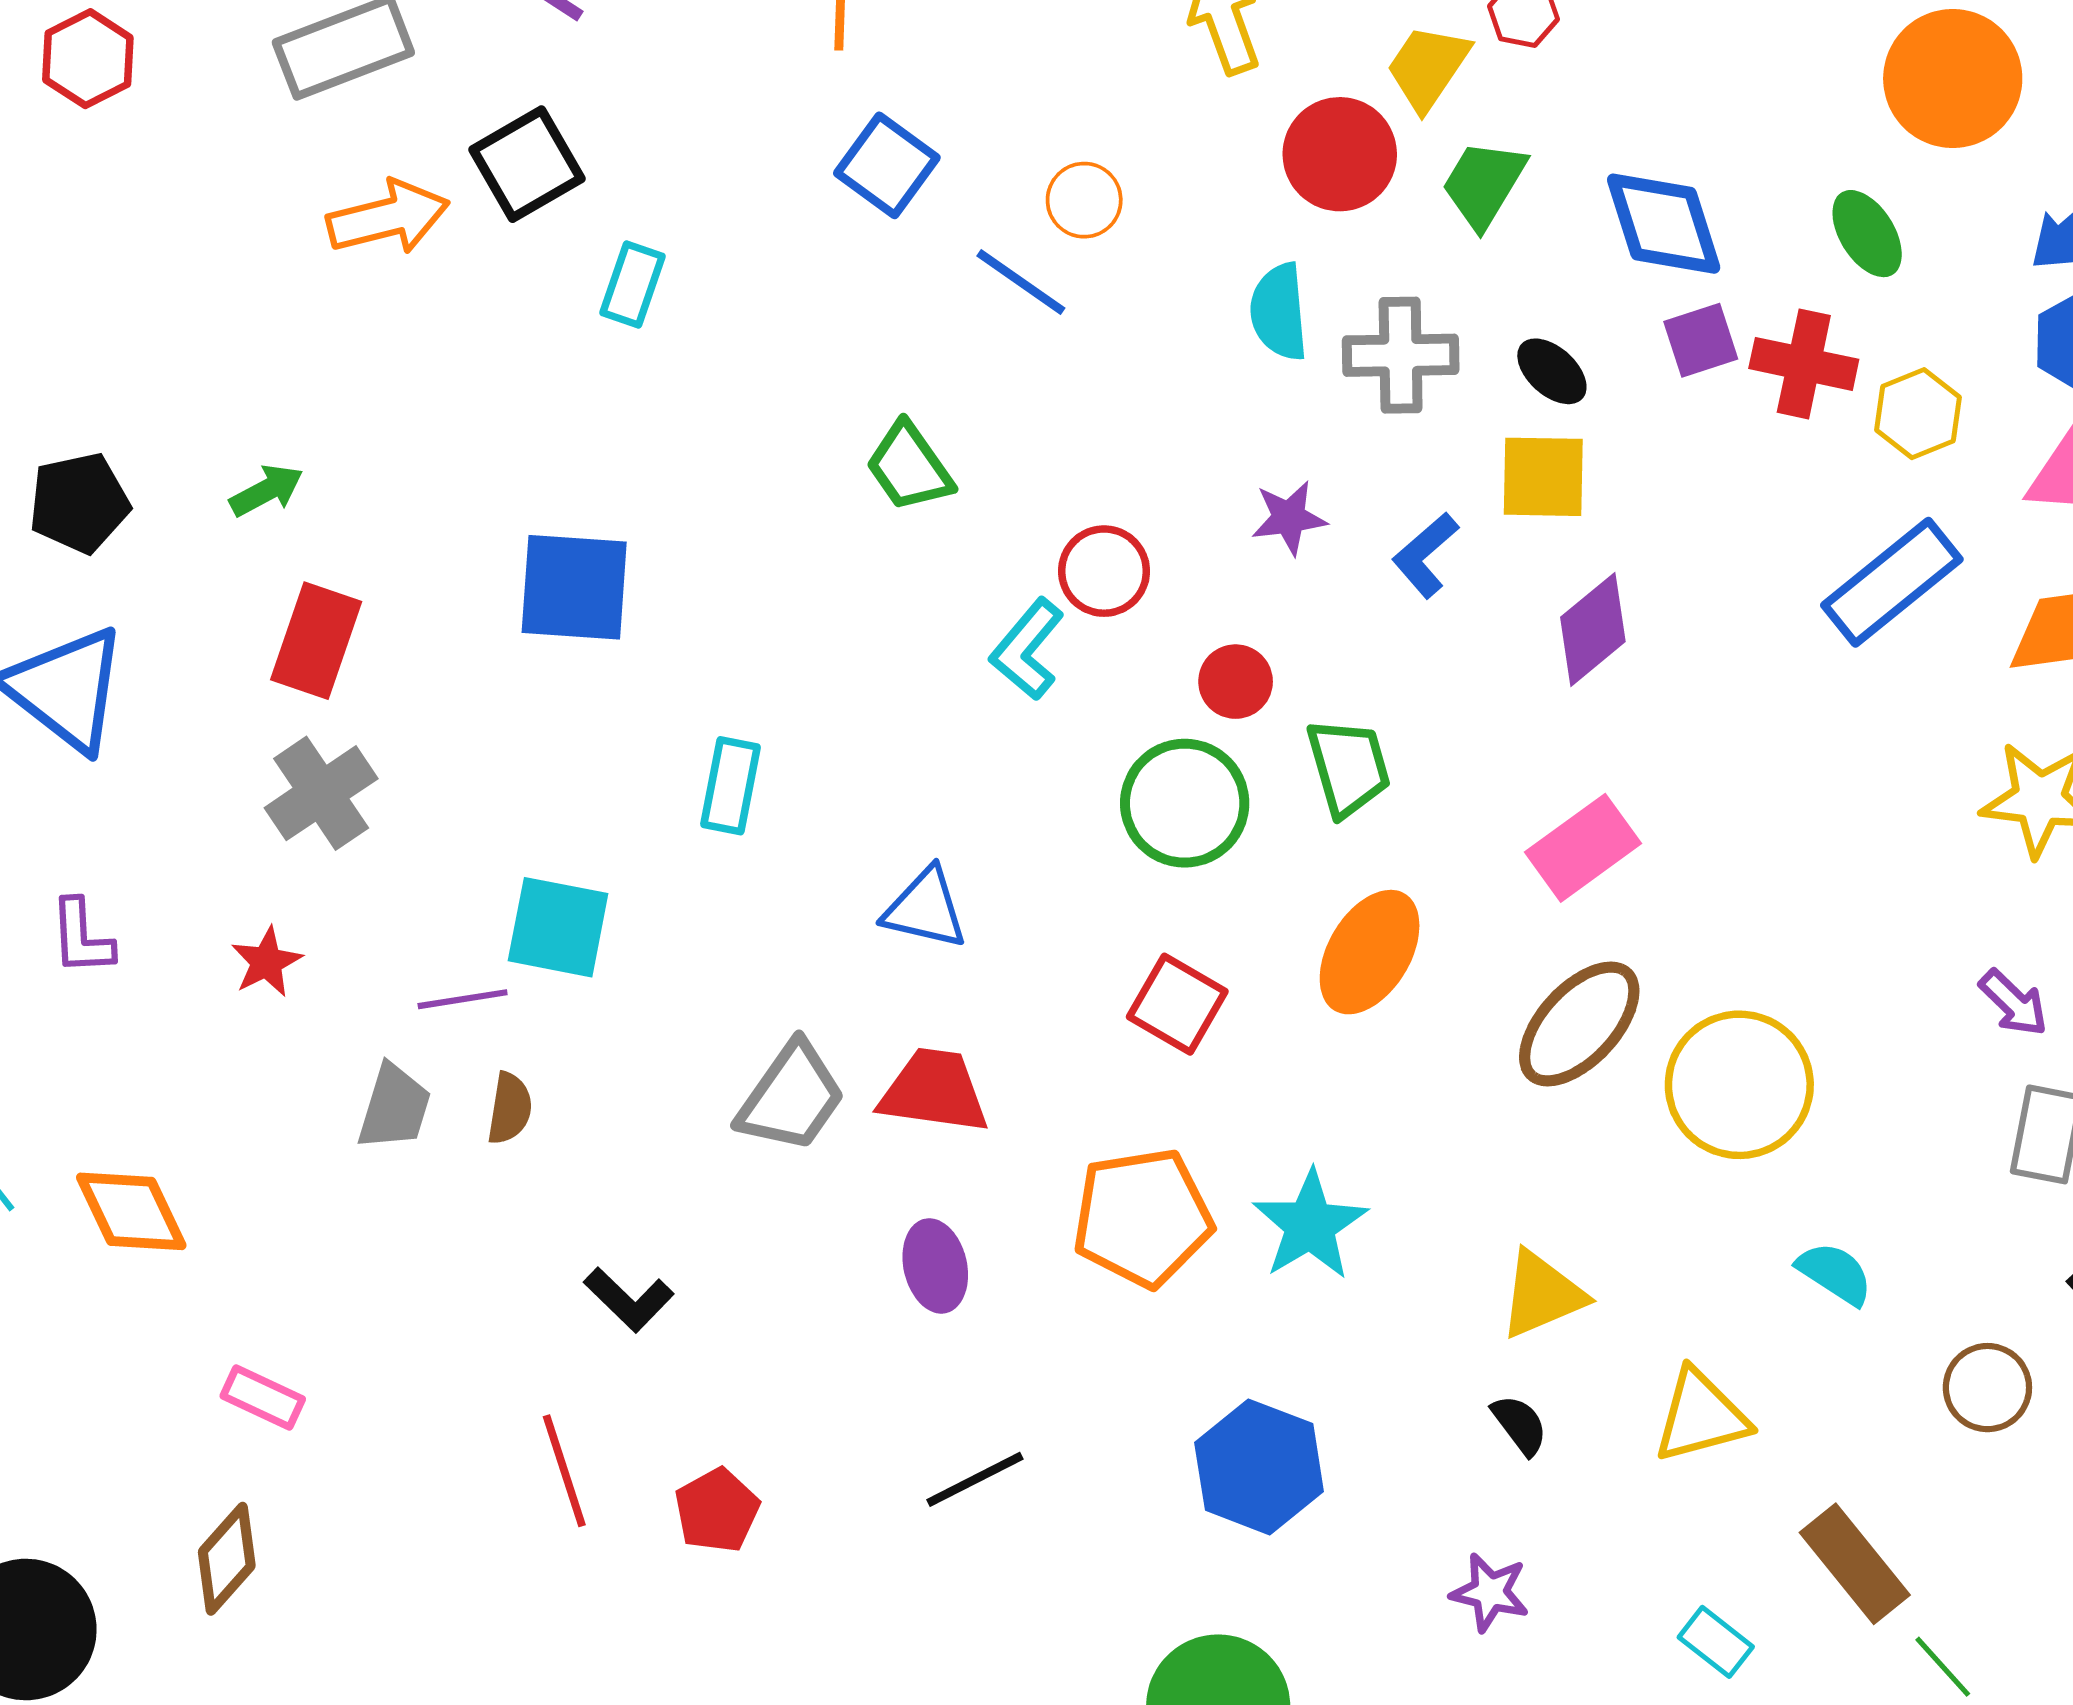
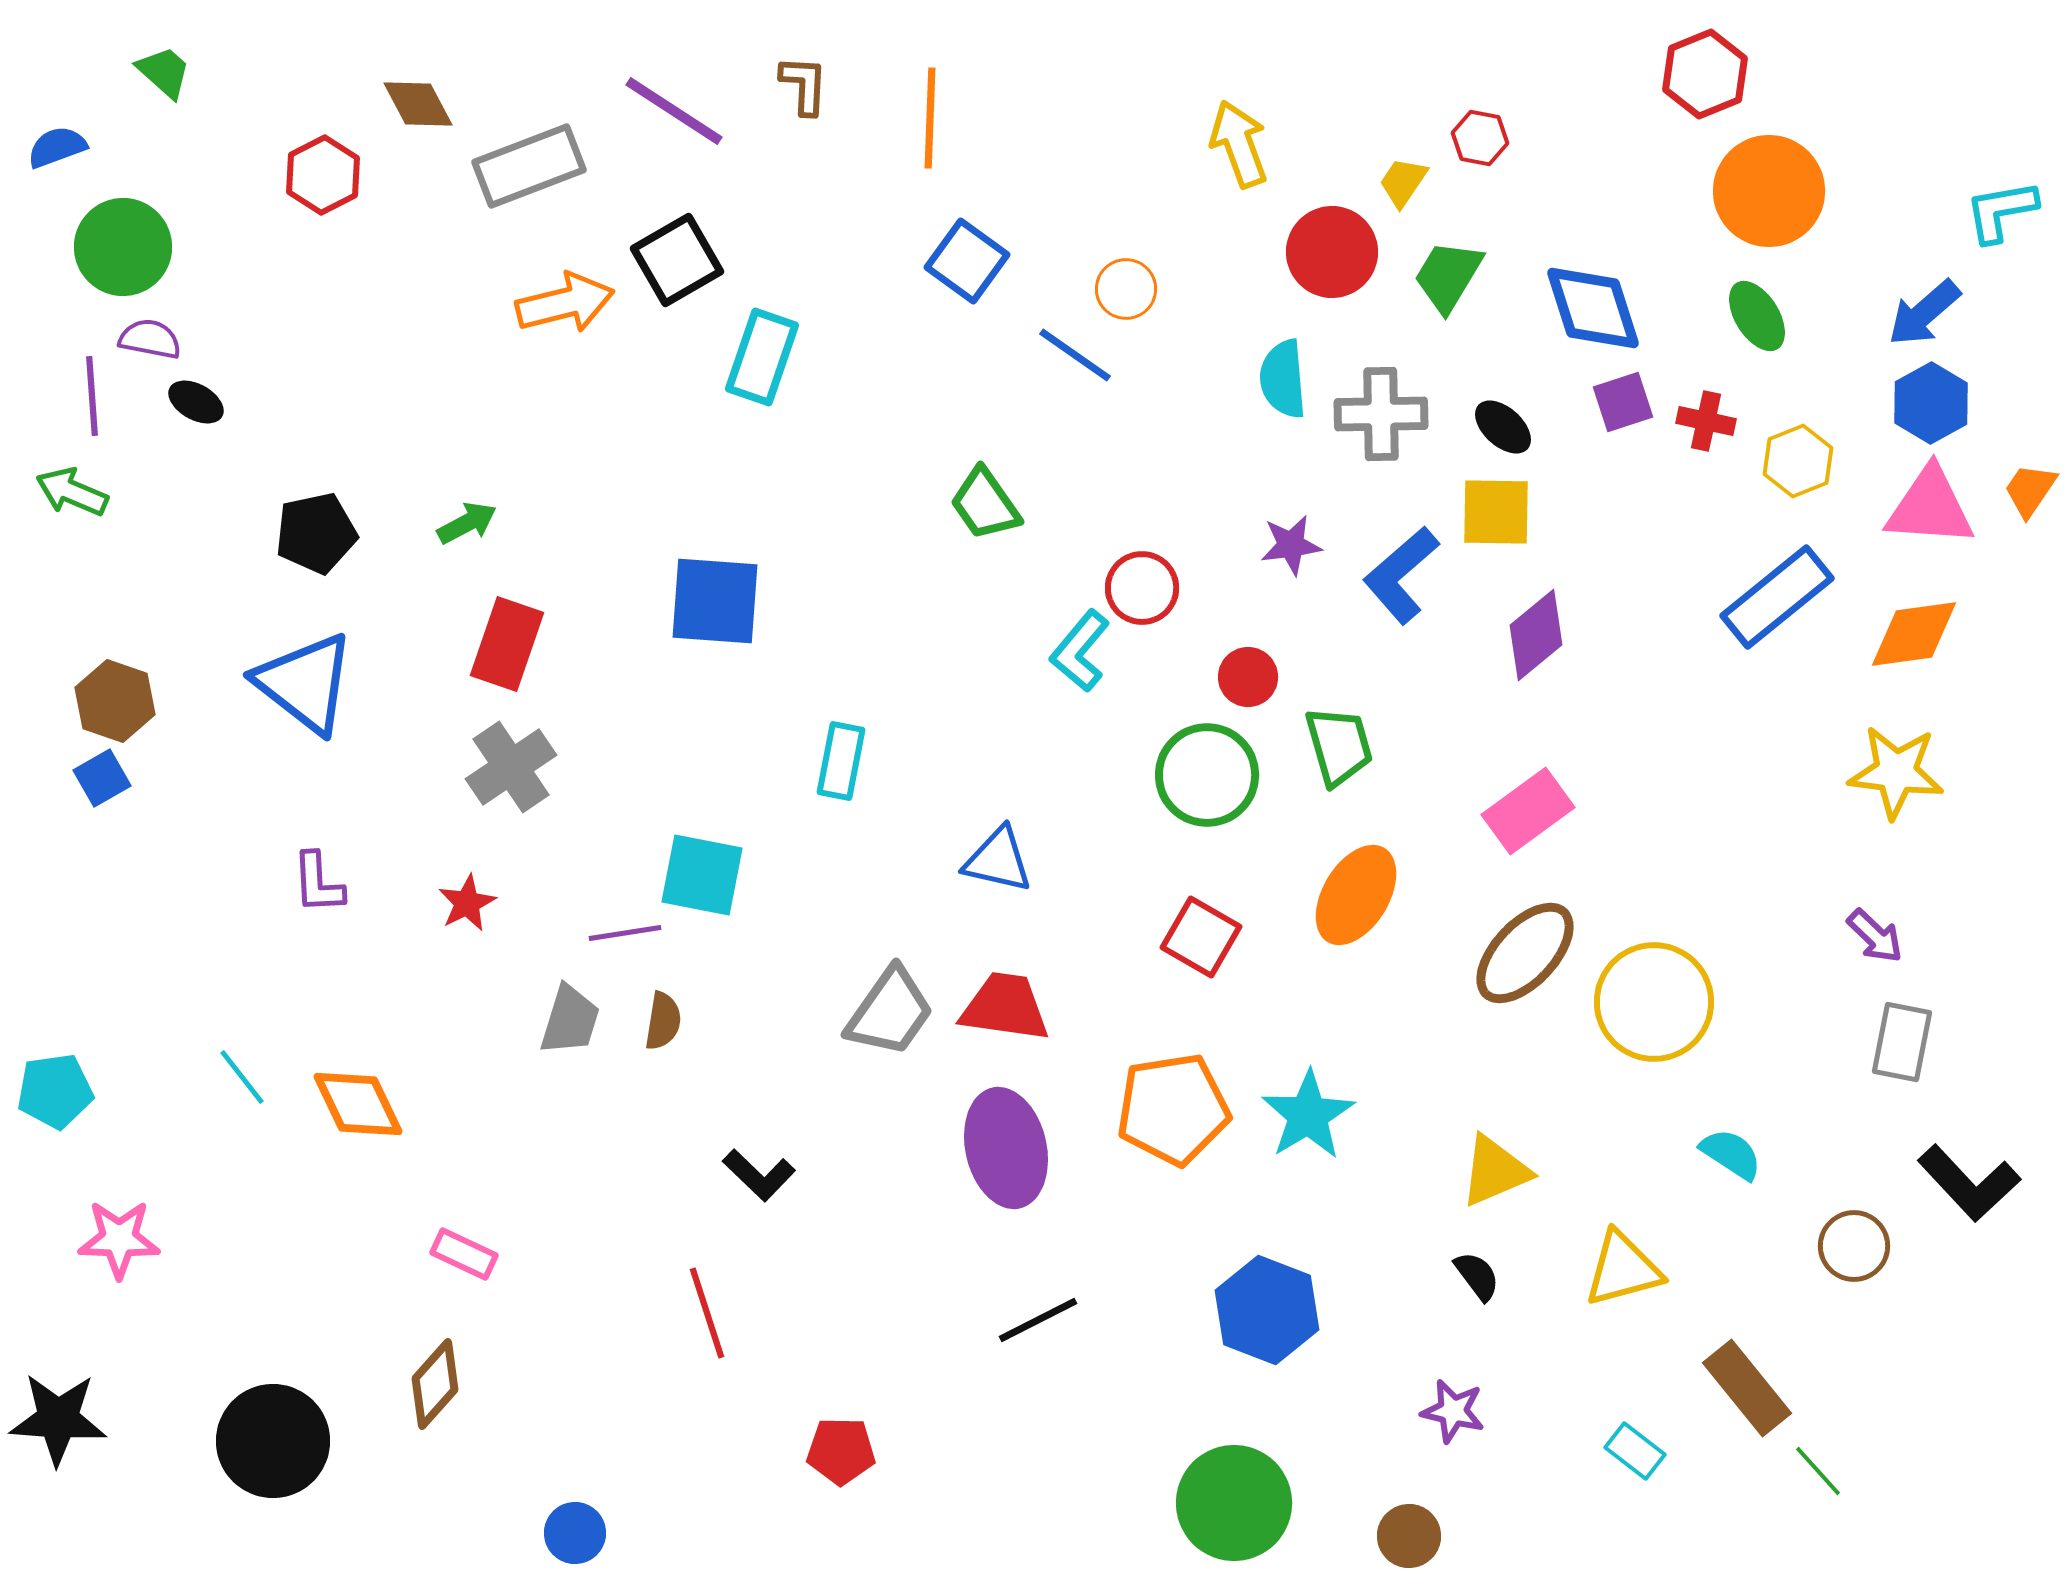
yellow trapezoid: (1428, 67) -> (1403, 182), size x0.7
orange circle: (1953, 79) -> (1769, 191), moved
cyan rectangle: (633, 284) -> (762, 357), size x1.4
red cross: (1804, 364) -> (1706, 421), size x0.7
blue L-shape: (1425, 555) -> (1401, 575), size x1.4
purple ellipse: (935, 1266) -> (1006, 1148), size x1.6
red pentagon: (717, 1510) -> (841, 1451), moved, turned 30

